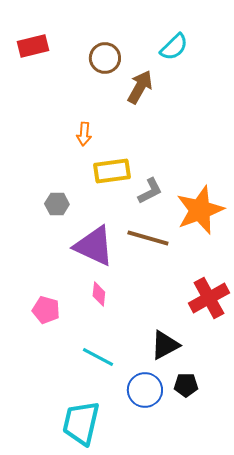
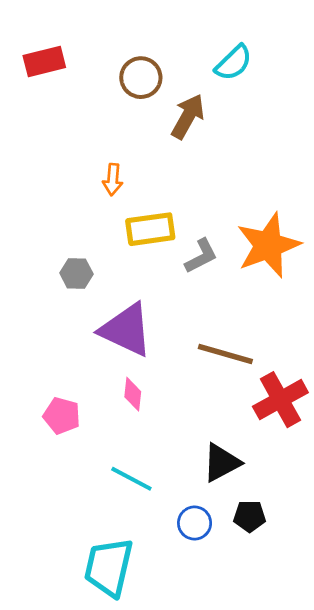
orange star: (200, 210) -> (268, 245), moved
brown line: (148, 238) -> (225, 354), moved
blue circle: (145, 390) -> (195, 523), size x0.7

